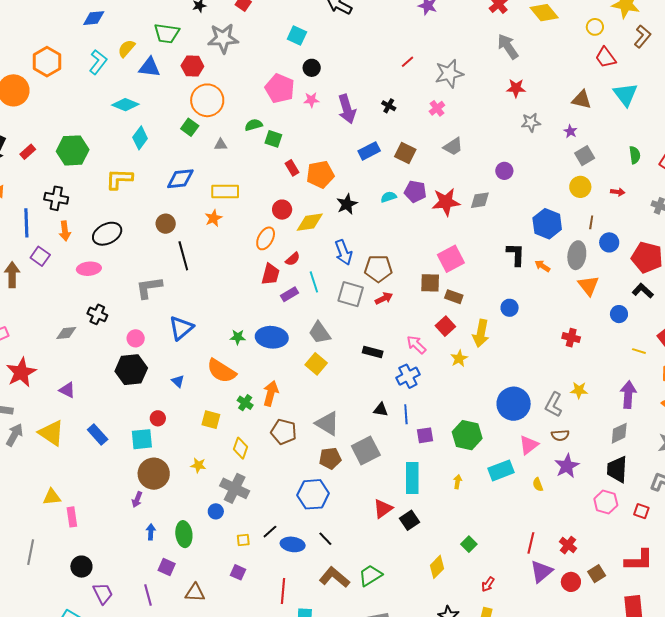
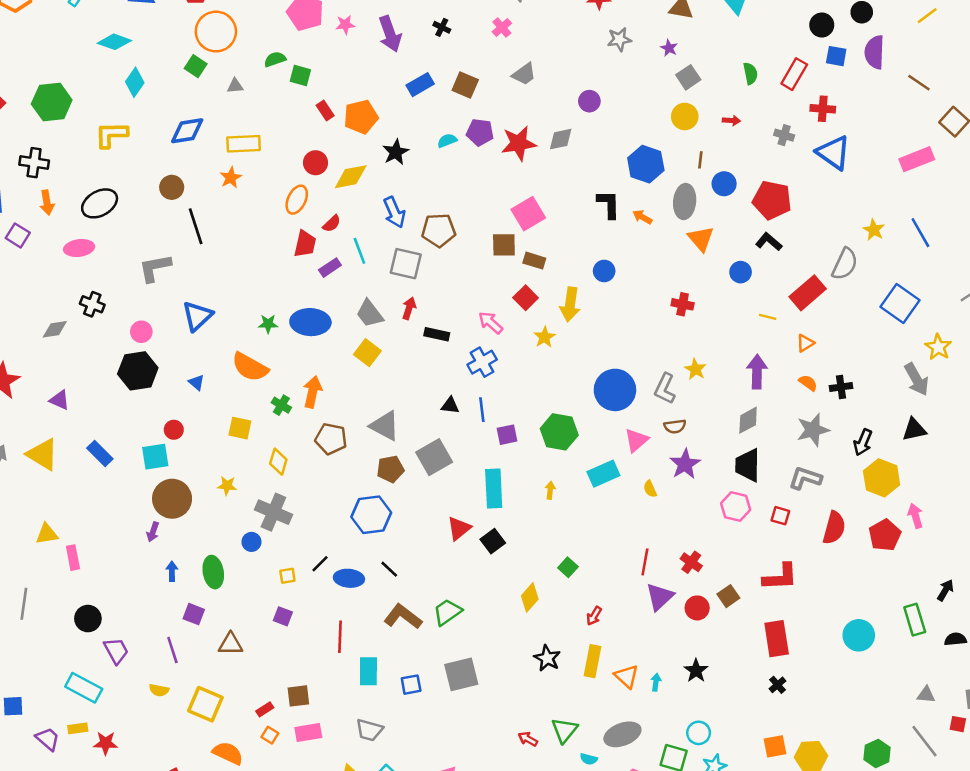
red arrow: (384, 298) -> (409, 308), moved, turned -42
yellow star: (579, 390) -> (695, 369), turned 30

